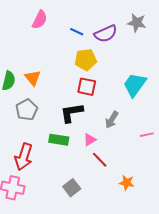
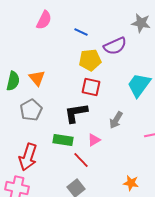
purple semicircle: (106, 34) -> (115, 46), moved
red line: (100, 160) -> (81, 160), moved

